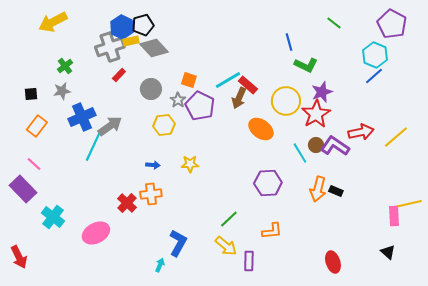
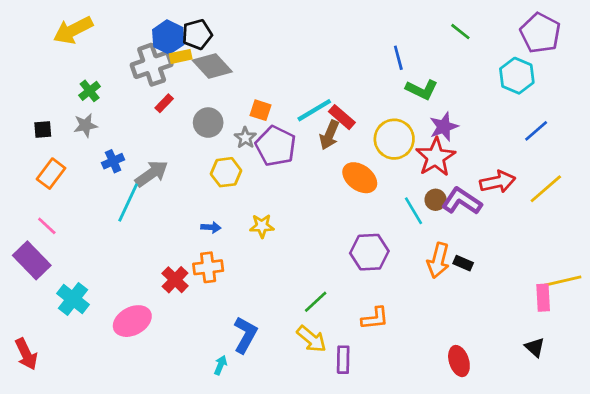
blue line: (374, 76) -> (536, 131), moved
blue cross: (82, 117) -> (113, 161), size x0.6

